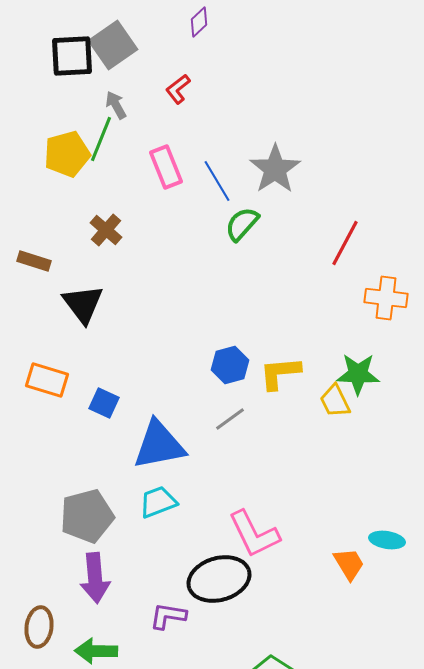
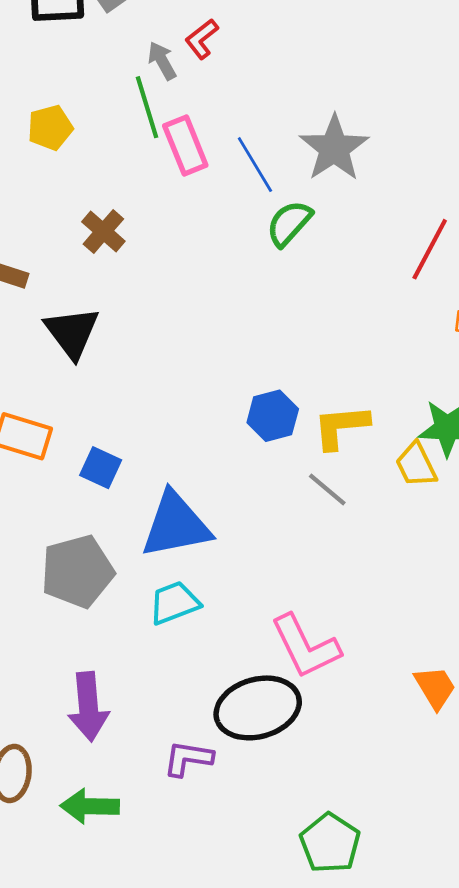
gray arrow: (116, 105) -> (162, 61), moved
green line: (101, 139) -> (147, 107), moved, turned -39
yellow pentagon: (67, 154) -> (50, 128), size x0.7
gray line: (230, 419) -> (327, 490), moved, turned 76
gray pentagon: (87, 516) -> (77, 571), moved

